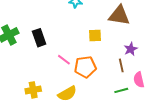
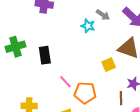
yellow square: (95, 35) -> (109, 65), moved, turned -32

